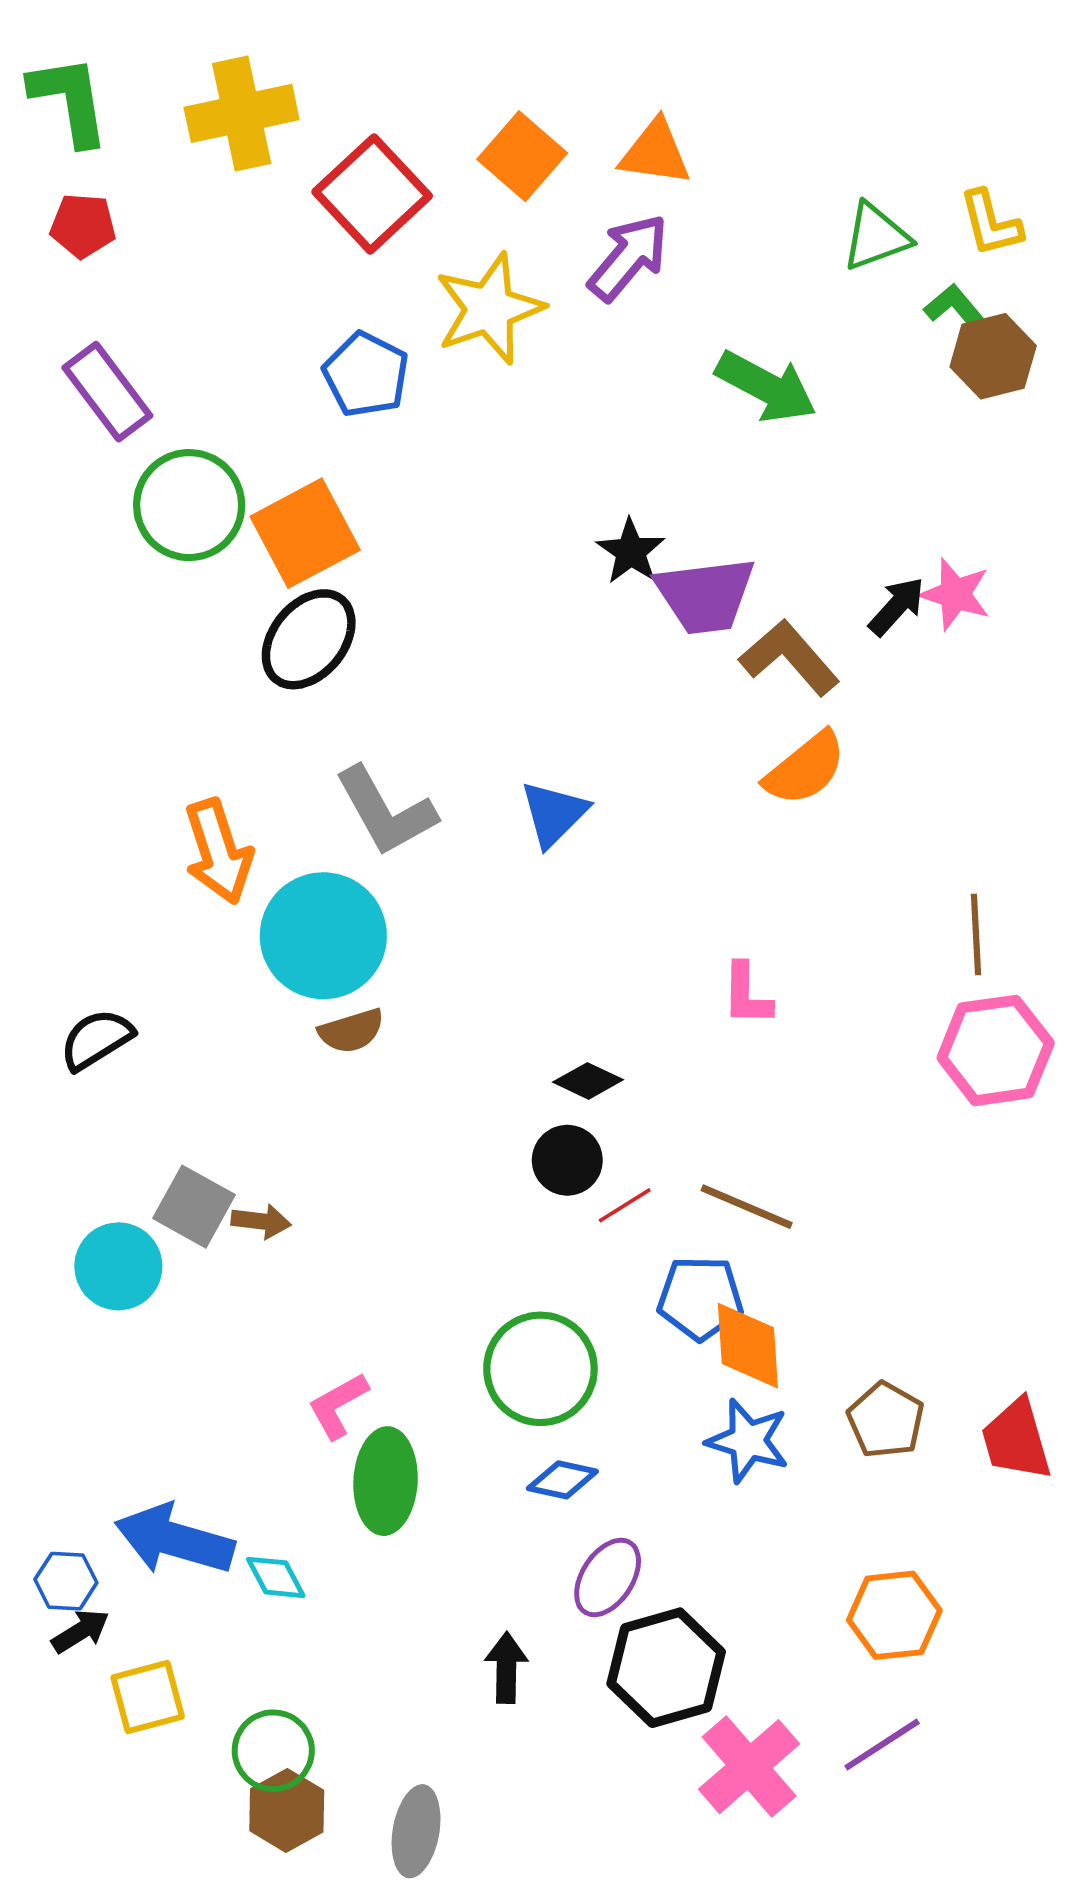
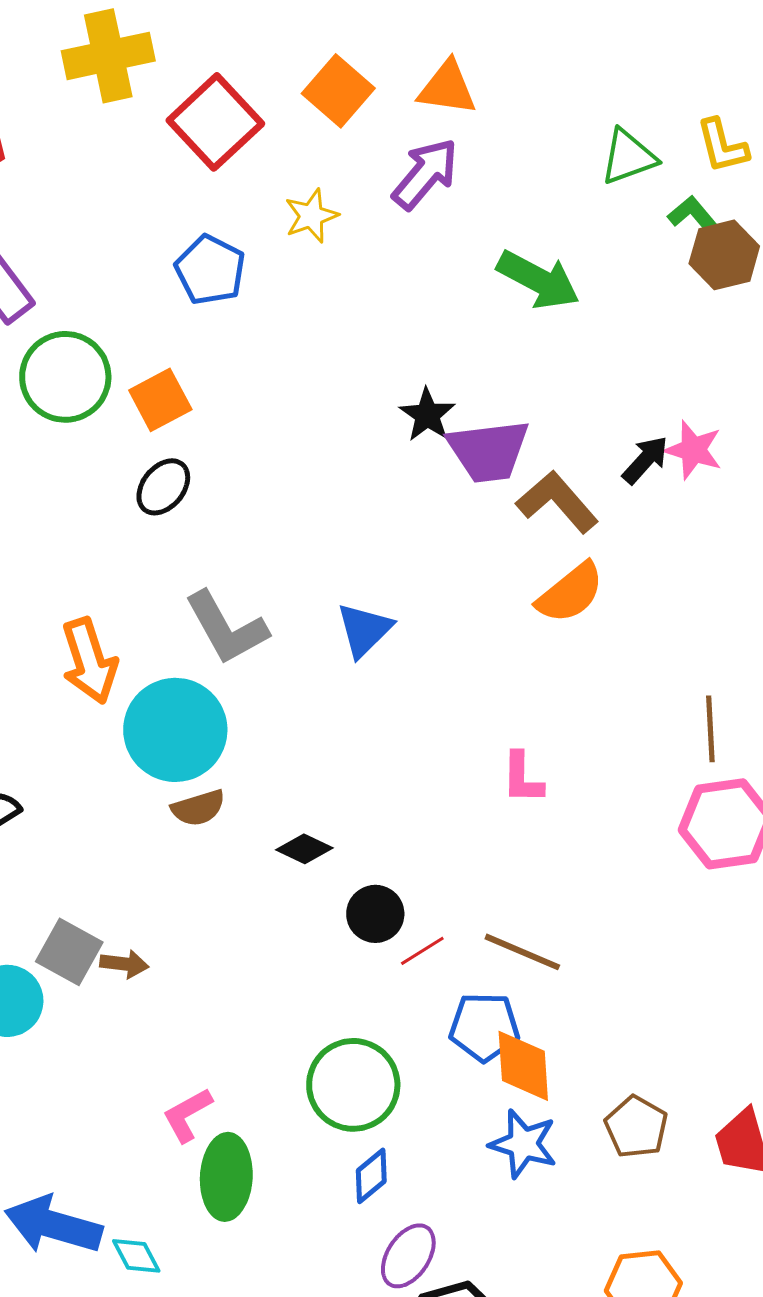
yellow star: (489, 309) -> (311, 216), size x0.6
orange square: (305, 533) -> (160, 400), size x0.7
black ellipse: (309, 639) -> (163, 487), size x0.7
black diamond: (588, 1081) -> (304, 849), moved
blue diamond: (562, 1480) -> (371, 1176), turned -52

